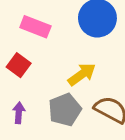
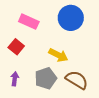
yellow arrow: (82, 74) -> (58, 55), turned 60

